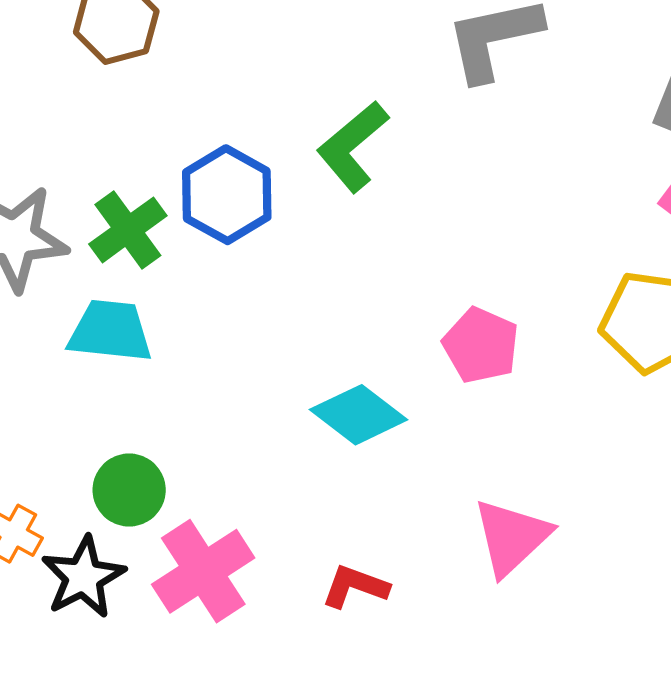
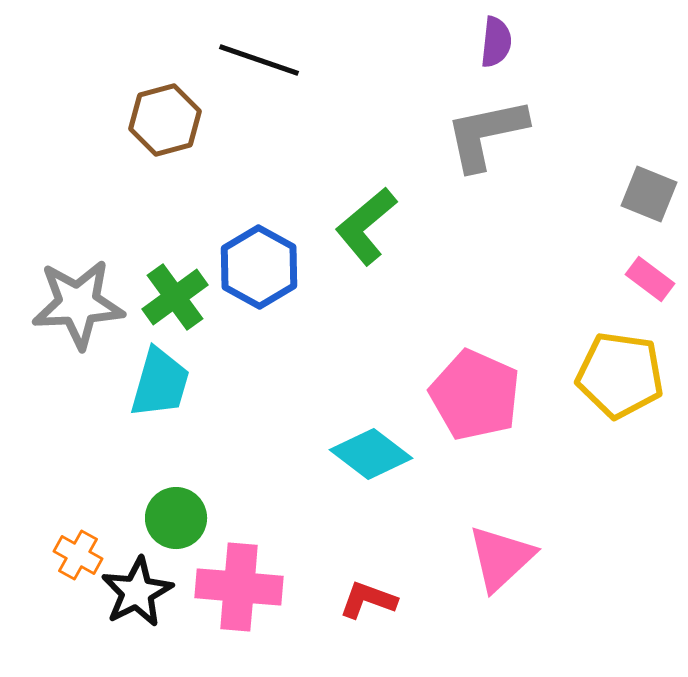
cyan trapezoid: (110, 331) -> (160, 383), turned 100
pink pentagon: (481, 345) -> (475, 395), size x1.4
pink cross: (203, 571) -> (239, 587), turned 38

